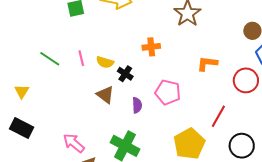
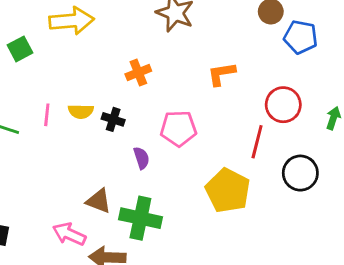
pink line: (81, 58) -> (47, 115), turned 35
red circle: (246, 80) -> (283, 105), moved
brown triangle: (105, 95) -> (99, 201), moved

